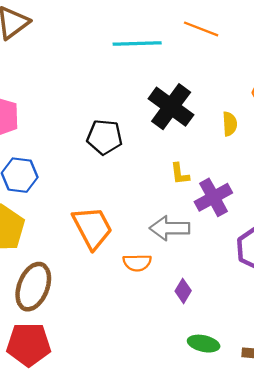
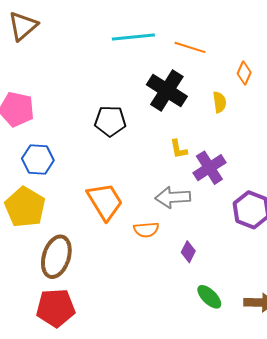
orange line: (201, 29) -> (190, 47), moved
green ellipse: (204, 344) -> (209, 297), turned 36

